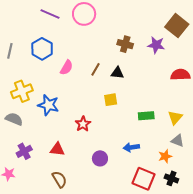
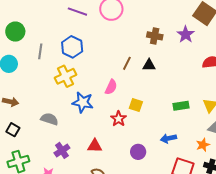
purple star: (156, 45) -> (186, 34), turned 30
pink semicircle: (67, 67) -> (111, 87), moved
yellow cross: (22, 91) -> (65, 76), moved
yellow square: (111, 100) -> (136, 105), moved, turned 32

